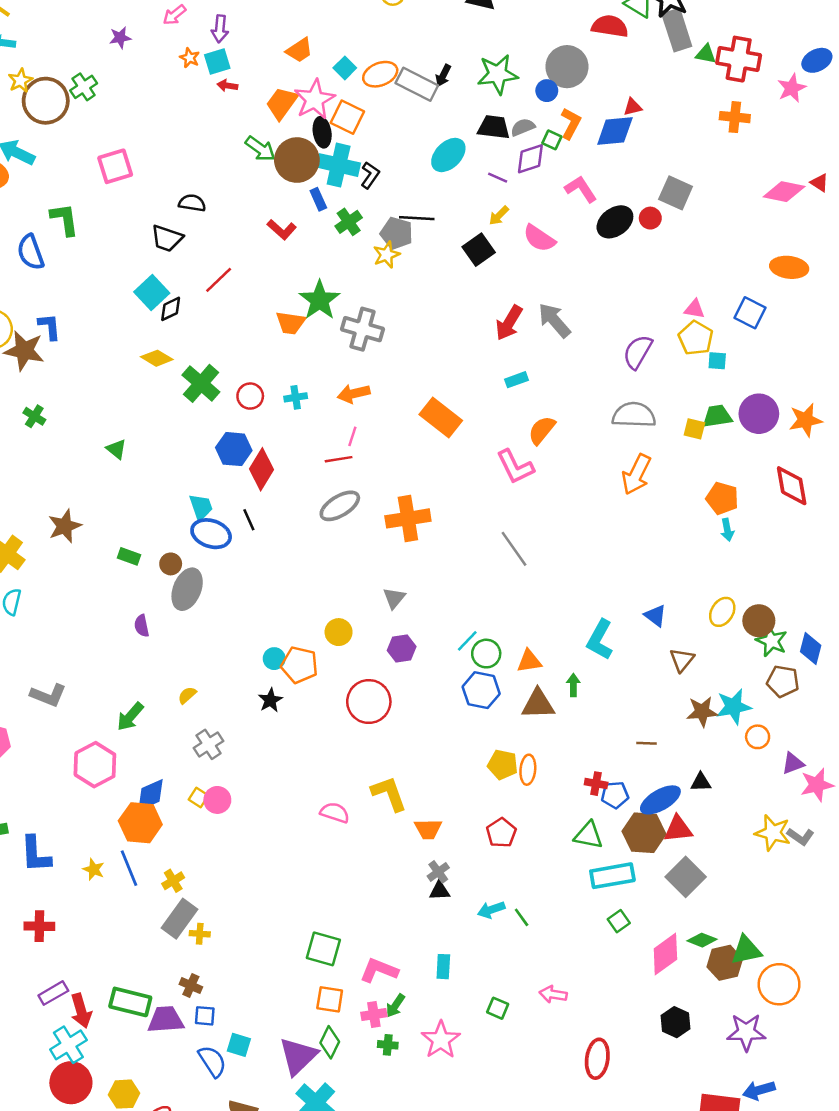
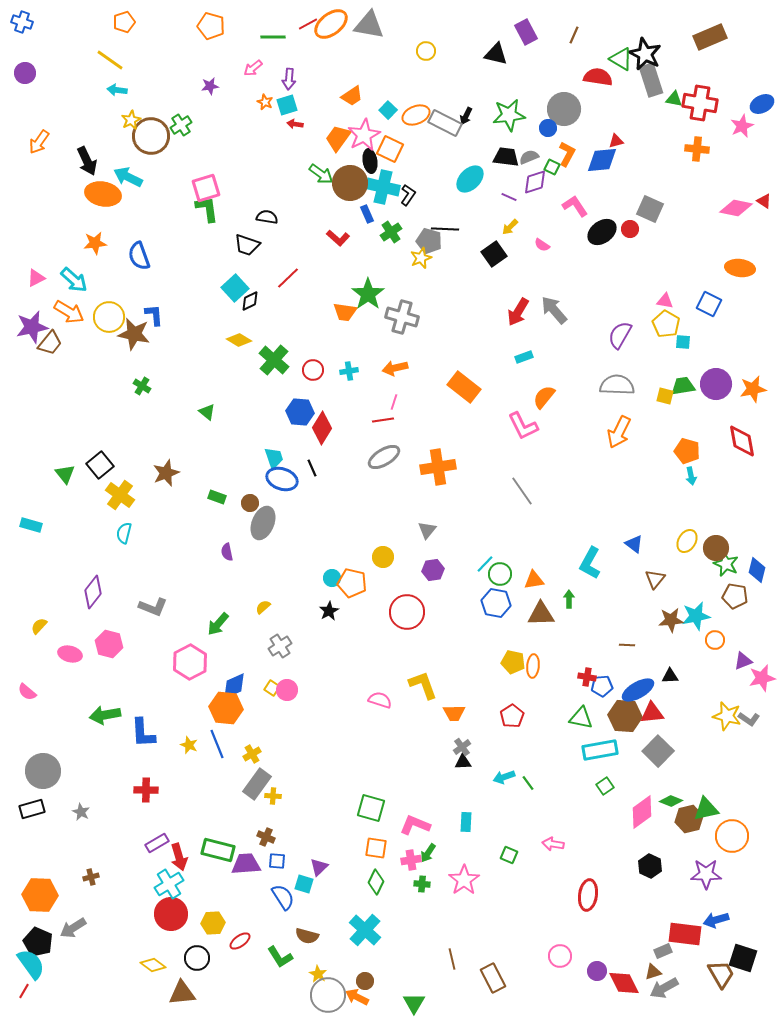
green L-shape: (65, 219) -> (207, 209), moved
pink semicircle: (539, 238) -> (542, 245), size x0.6
purple triangle: (298, 1056) -> (319, 867), moved, size x0.6

